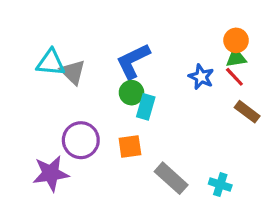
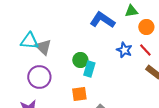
green triangle: (236, 58) -> (131, 11), moved
blue L-shape: (133, 61) -> (102, 20), moved, turned 60
purple circle: (81, 140) -> (39, 77), moved

